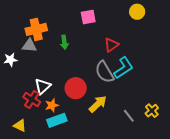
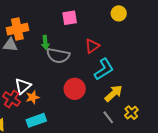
gray semicircle: (105, 72) -> (58, 56), moved, turned -50
red circle: (76, 88) -> (75, 89), moved
yellow arrow: (98, 104) -> (114, 93), moved
orange star: (52, 105) -> (33, 97), moved

